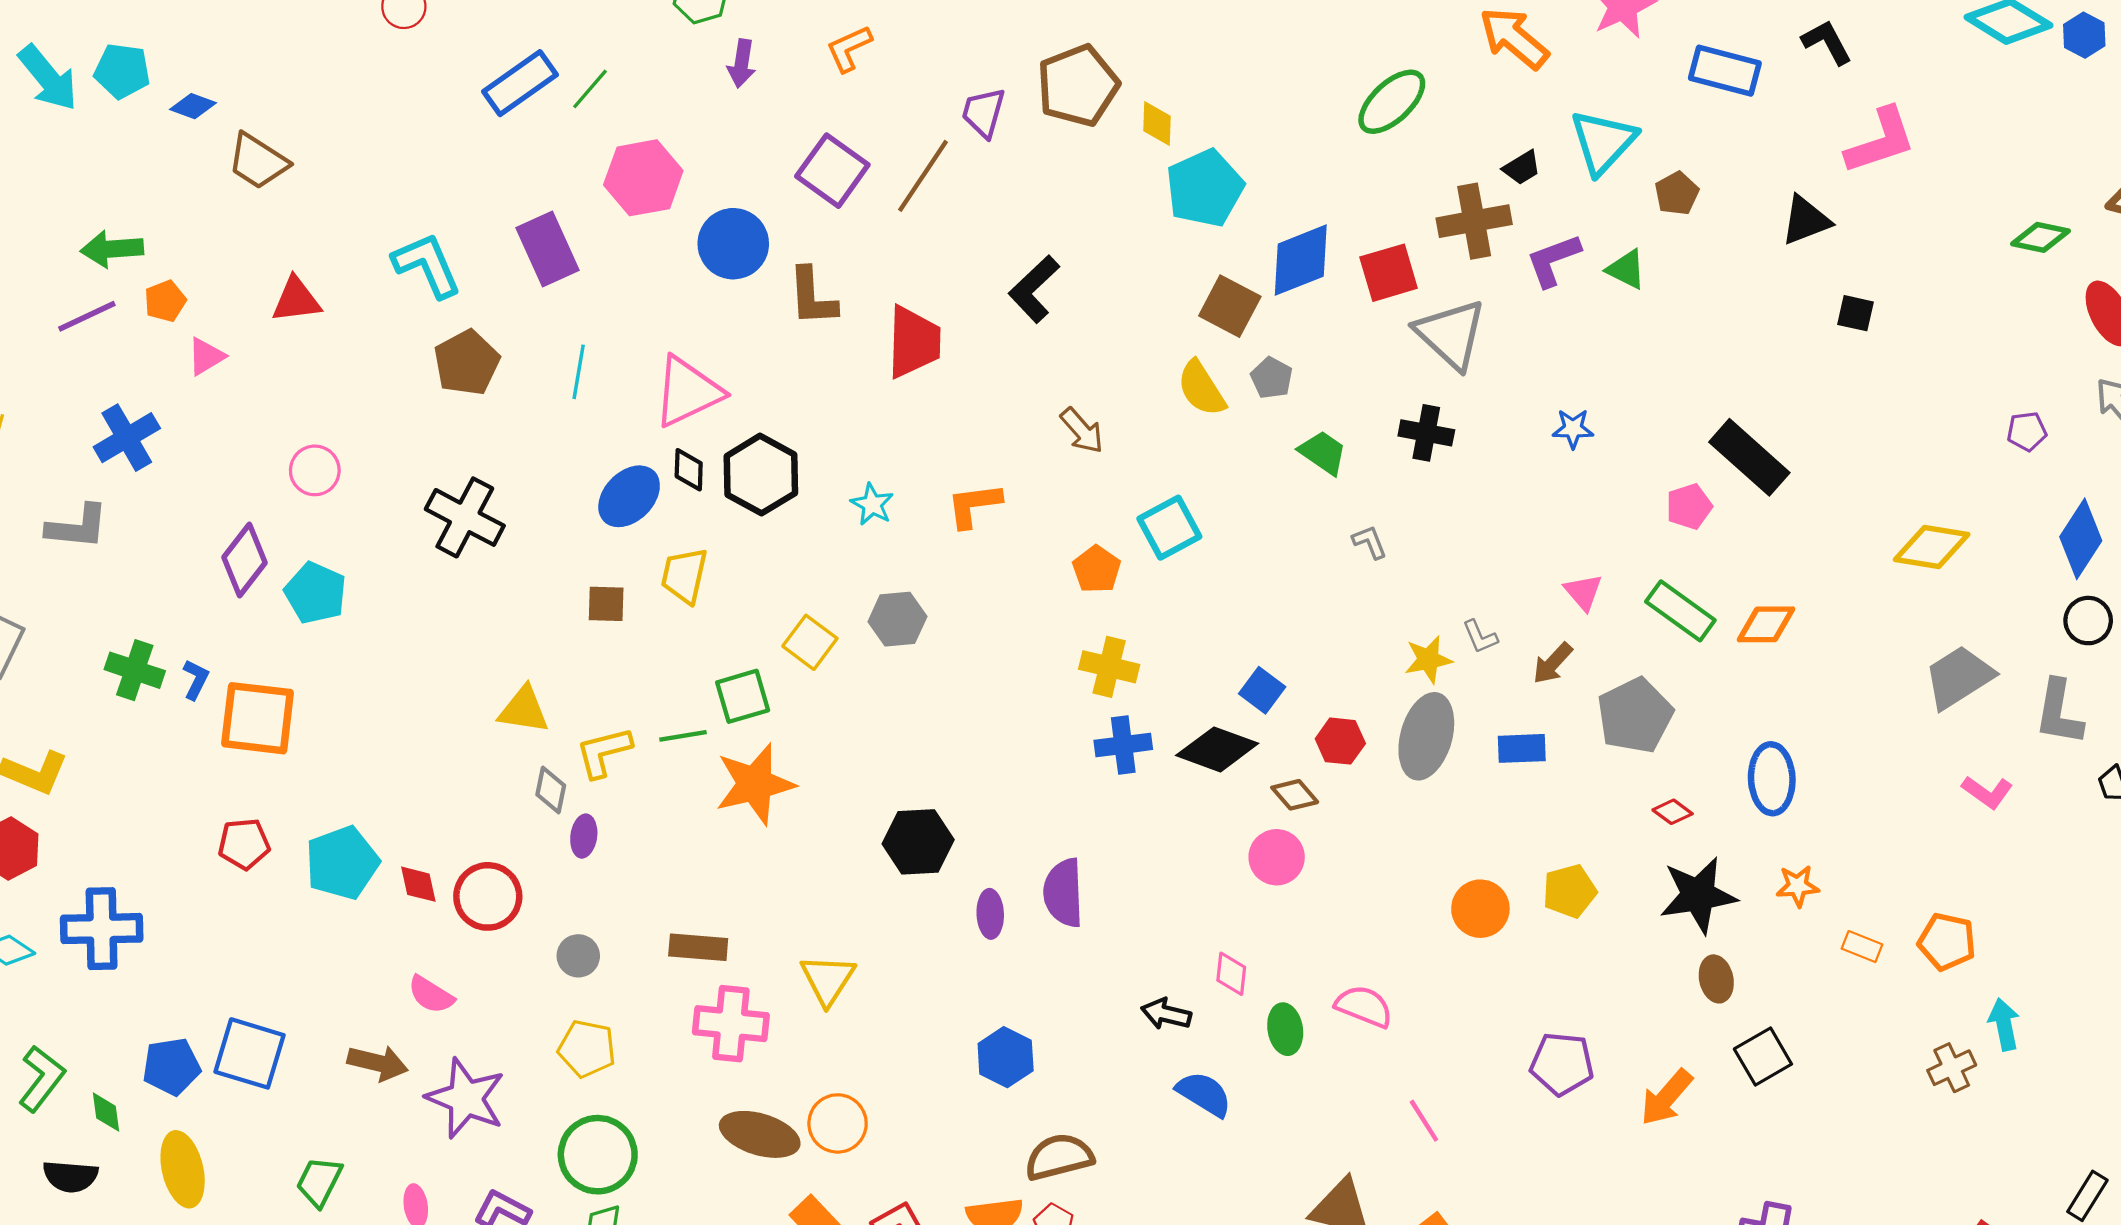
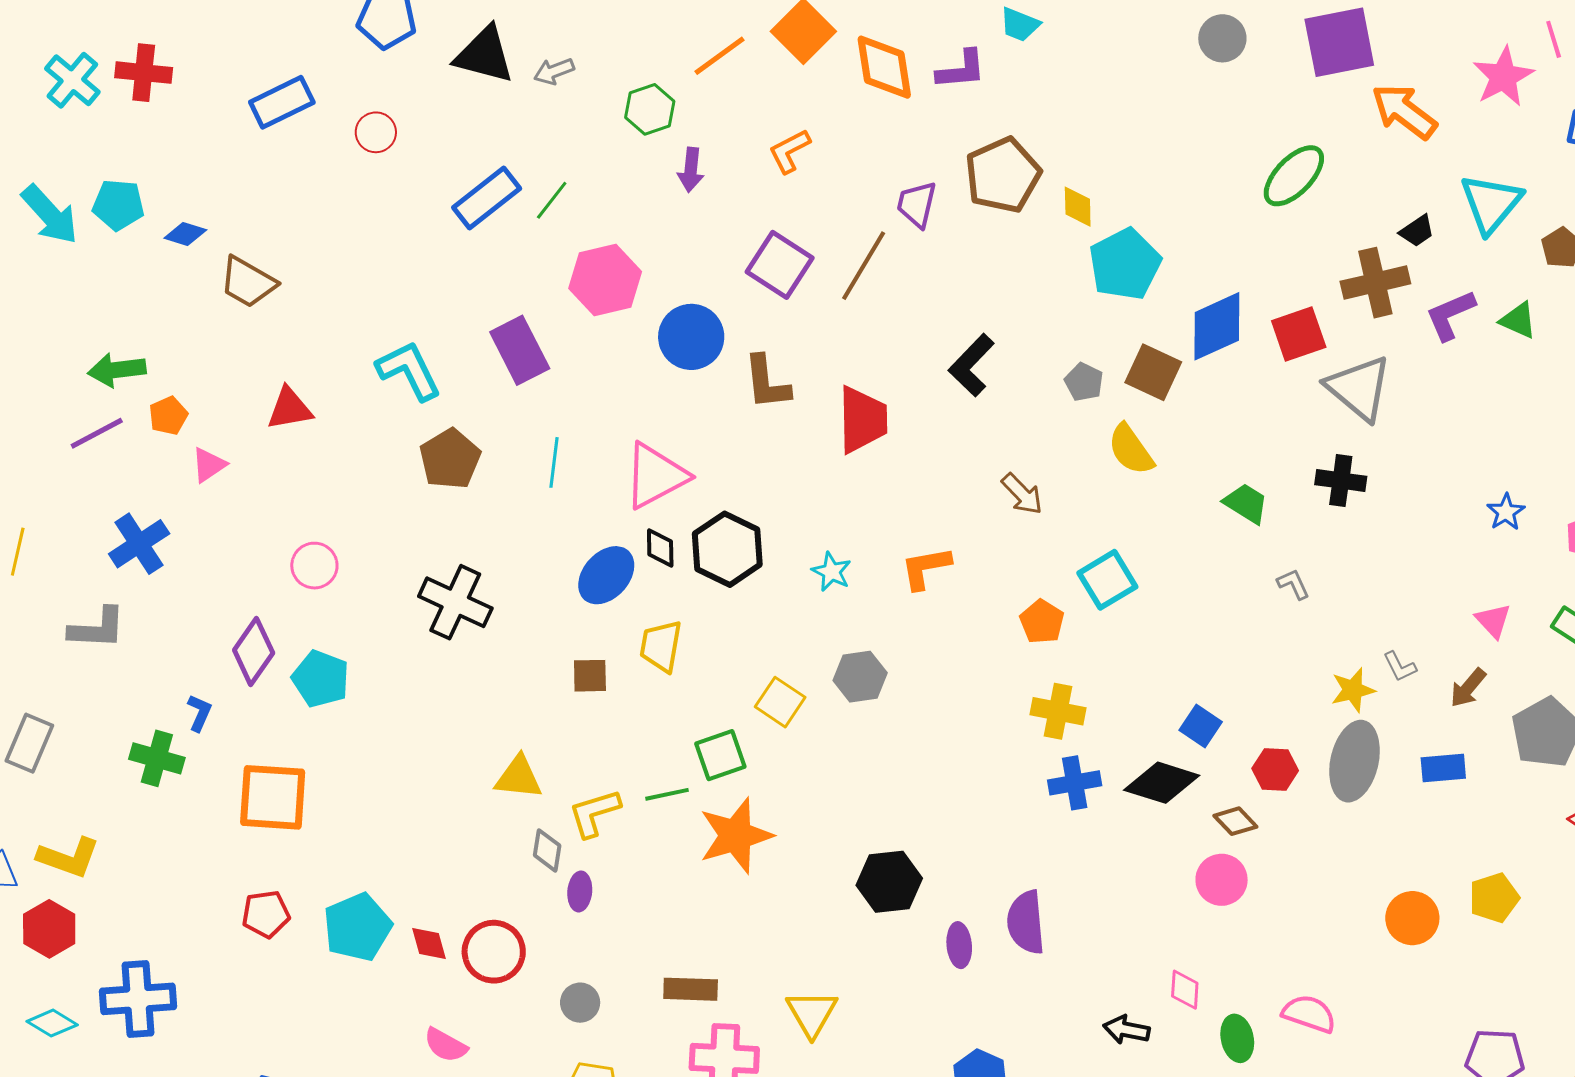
gray pentagon: (1272, 378) -> (1084, 382), moved
blue star: (1573, 429) -> (1506, 512), moved, turned -30
blue L-shape: (196, 680) -> (199, 713), moved

